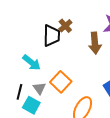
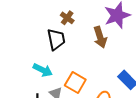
brown cross: (65, 26) -> (67, 18), moved

